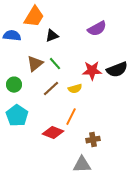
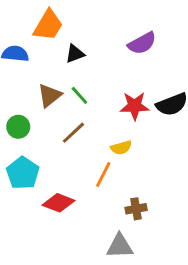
yellow semicircle: (75, 89) -> (121, 148), moved
red diamond: (53, 133) -> (59, 203), moved

